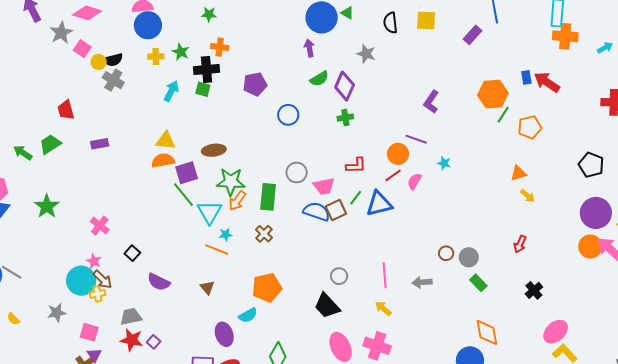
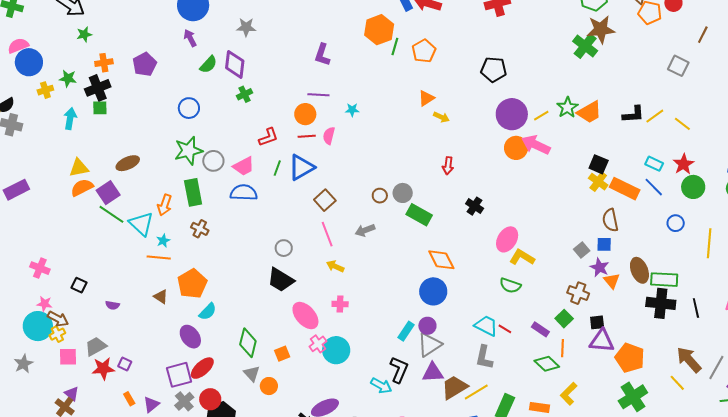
purple pentagon: (255, 84) -> (145, 64), moved
purple rectangle: (100, 144) -> (16, 190), size x1.4
red line: (393, 175) -> (307, 136), turned 48
green star: (231, 182) -> (189, 151), moved
brown square: (336, 210) -> (325, 200), moved
purple semicircle: (159, 282) -> (113, 305), size x0.6
green rectangle: (478, 283) -> (419, 215), size x1.4
orange pentagon: (267, 288) -> (192, 284), moved
pink square: (89, 332) -> (68, 357), moved
pink cross: (377, 346) -> (340, 304), size x0.6

